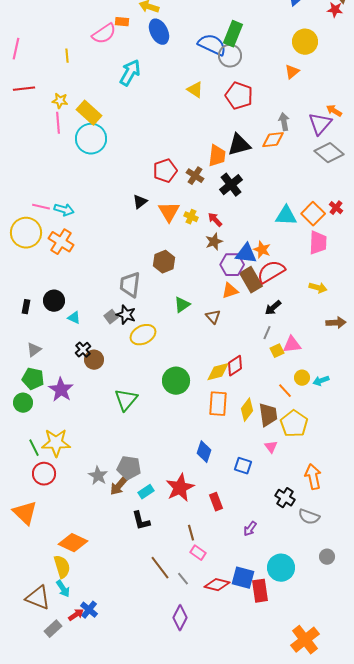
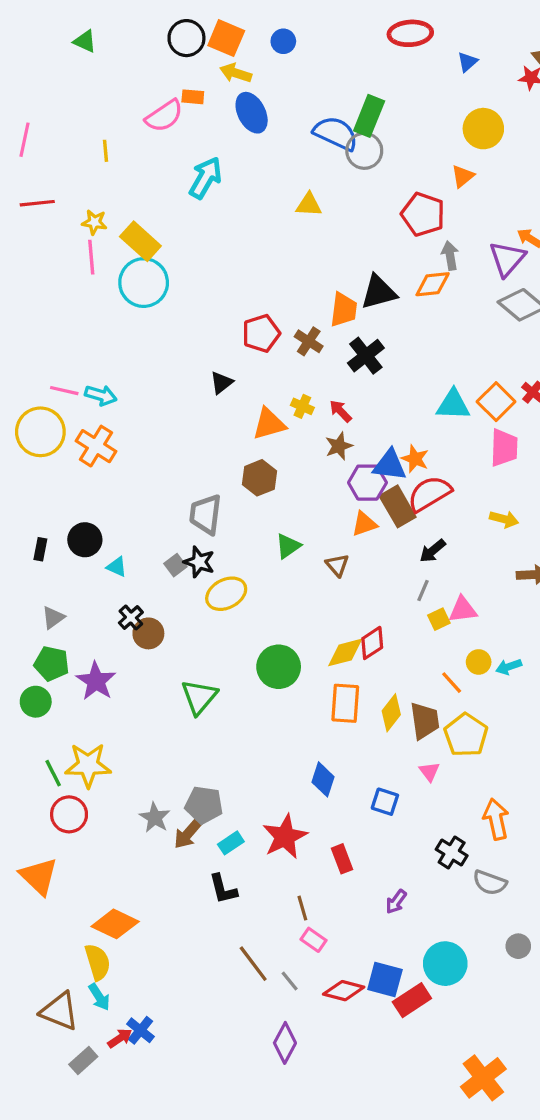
yellow triangle: (195, 90) -> (309, 205), turned -30
red pentagon: (239, 96) -> (423, 214), moved
orange triangle: (169, 212) -> (269, 424), moved, turned 45
red rectangle: (260, 591) -> (412, 1000), turned 65

